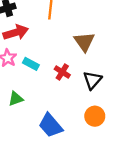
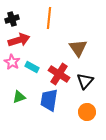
red cross: (62, 72) -> (59, 74), size x1.5
blue trapezoid: (51, 125) -> (49, 100), moved, turned 50

